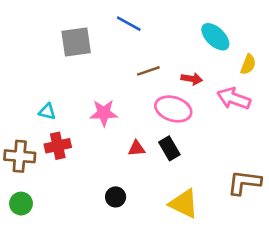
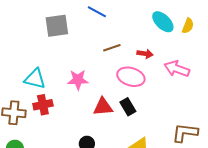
yellow semicircle: (248, 64) -> (188, 26), moved
cyan triangle: (47, 112) -> (35, 79), size x1.6
red triangle: (137, 148) -> (103, 107), size x1.5

